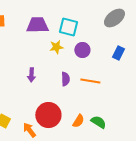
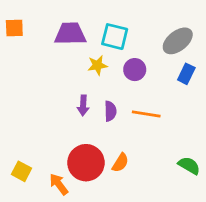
gray ellipse: (114, 18) -> (178, 41), moved
purple arrow: (31, 75) -> (83, 105), moved
orange semicircle: (78, 121) -> (120, 163), moved
green semicircle: (98, 122) -> (189, 166), moved

